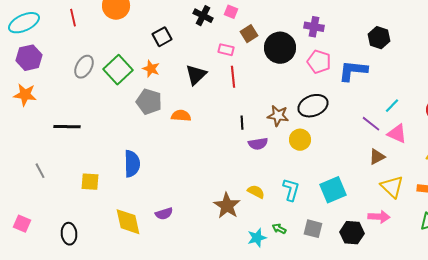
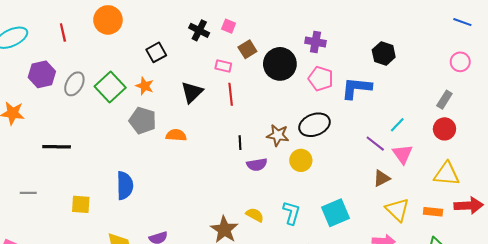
purple hexagon: (29, 58) -> (42, 74), moved
pink triangle: (397, 134) -> (403, 154), turned 30
gray line: (40, 171) -> (28, 193), turned -63

